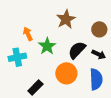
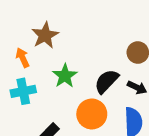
brown star: (66, 19) -> (45, 35), moved
orange arrow: (28, 34) -> (23, 58), moved

